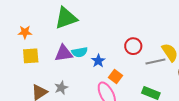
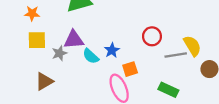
cyan semicircle: (80, 52) -> (91, 56), moved, turned 49
orange square: (115, 77) -> (130, 69), turned 32
gray star: (61, 88) -> (59, 53), moved

